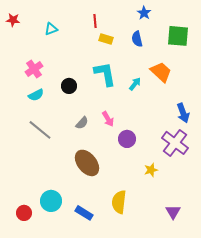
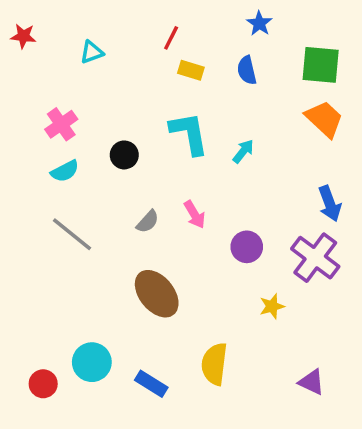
red line: (95, 21) -> (171, 38), turned 32
orange trapezoid: (161, 72) -> (324, 119), moved
purple circle: (127, 139) -> (247, 247), moved
purple triangle: (173, 212) -> (312, 382), turned -35

